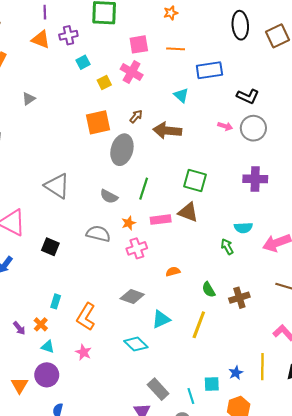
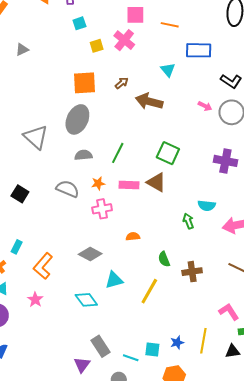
gray ellipse: (122, 150) -> (77, 119), moved
gray semicircle: (109, 196) -> (83, 155), turned 138
cyan line: (191, 396) -> (131, 358), turned -63

